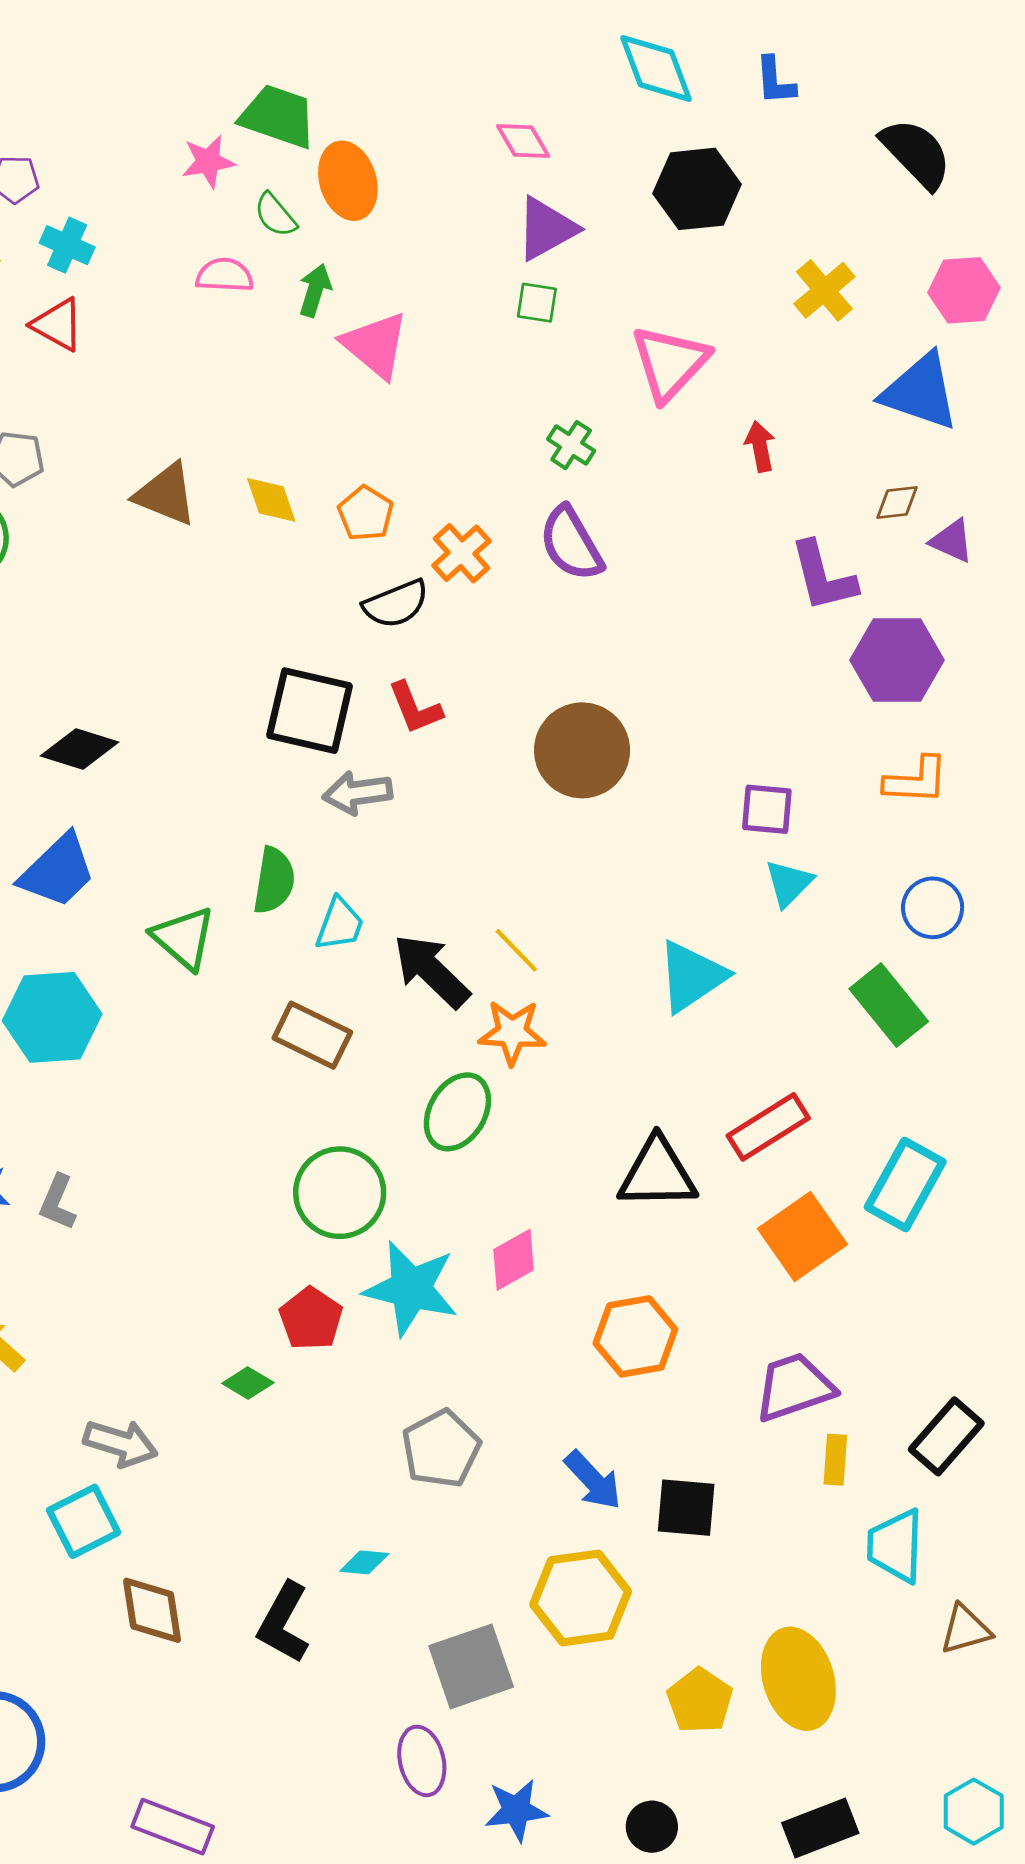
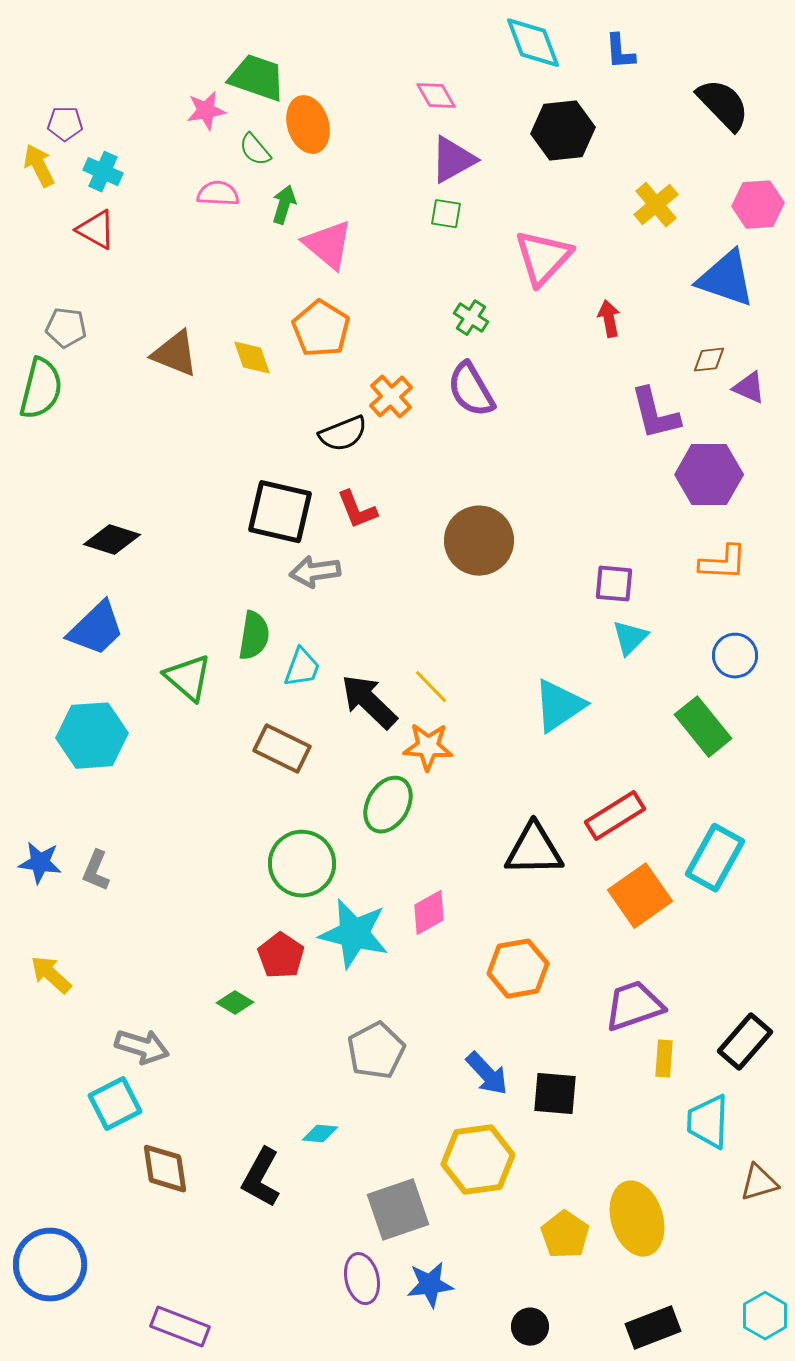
orange pentagon: (366, 513) -> (321, 329), moved, size x1.4
blue star: (516, 1810) -> (430, 1285), moved

